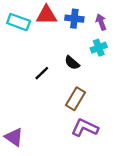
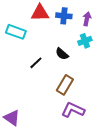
cyan rectangle: (19, 22) -> (16, 32), moved
purple arrow: (101, 22) -> (87, 19), turned 32

